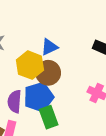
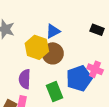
blue pentagon: (39, 97) -> (79, 78), moved

